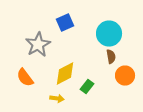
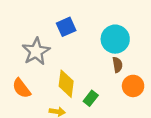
yellow diamond: (65, 74) -> (66, 84), turned -55

